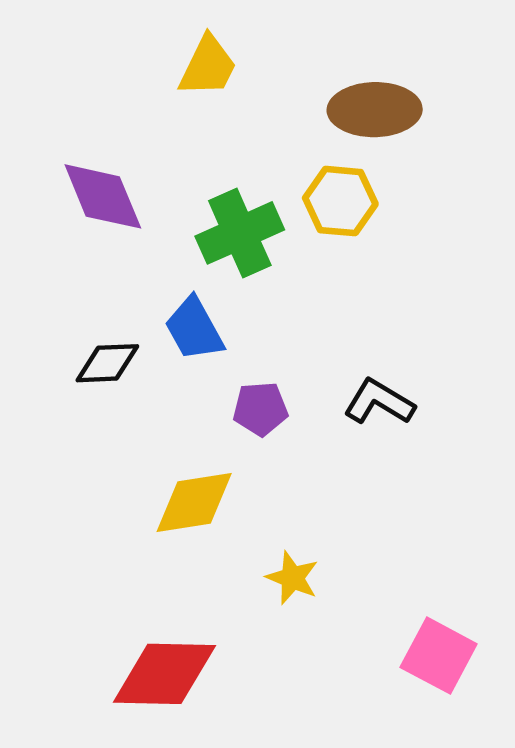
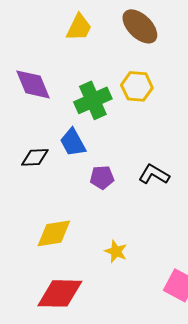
brown ellipse: (375, 110) -> (140, 26), moved, turned 45
yellow diamond: (194, 503) -> (54, 233), moved

